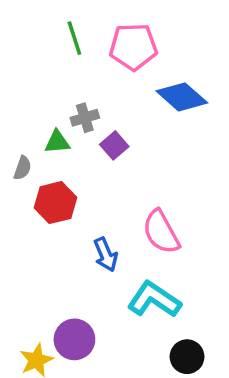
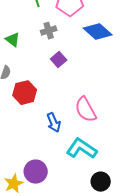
gray cross: (85, 118) -> (49, 31), moved
green triangle: (57, 142) -> (13, 40), moved, turned 42

